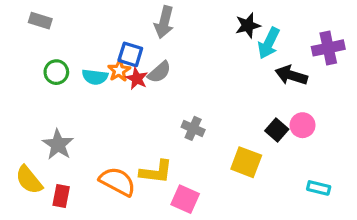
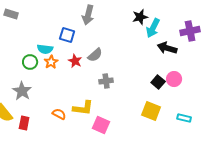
orange star: (119, 70) -> (51, 62), moved
green circle: (56, 72) -> (30, 62), moved
gray semicircle: (159, 72) -> (95, 55), moved
red star: (137, 79) -> (75, 61), moved
gray cross: (193, 128) -> (106, 81), turned -32
yellow square: (246, 162) -> (151, 111), moved
orange semicircle: (117, 182) -> (59, 114), size x0.6

